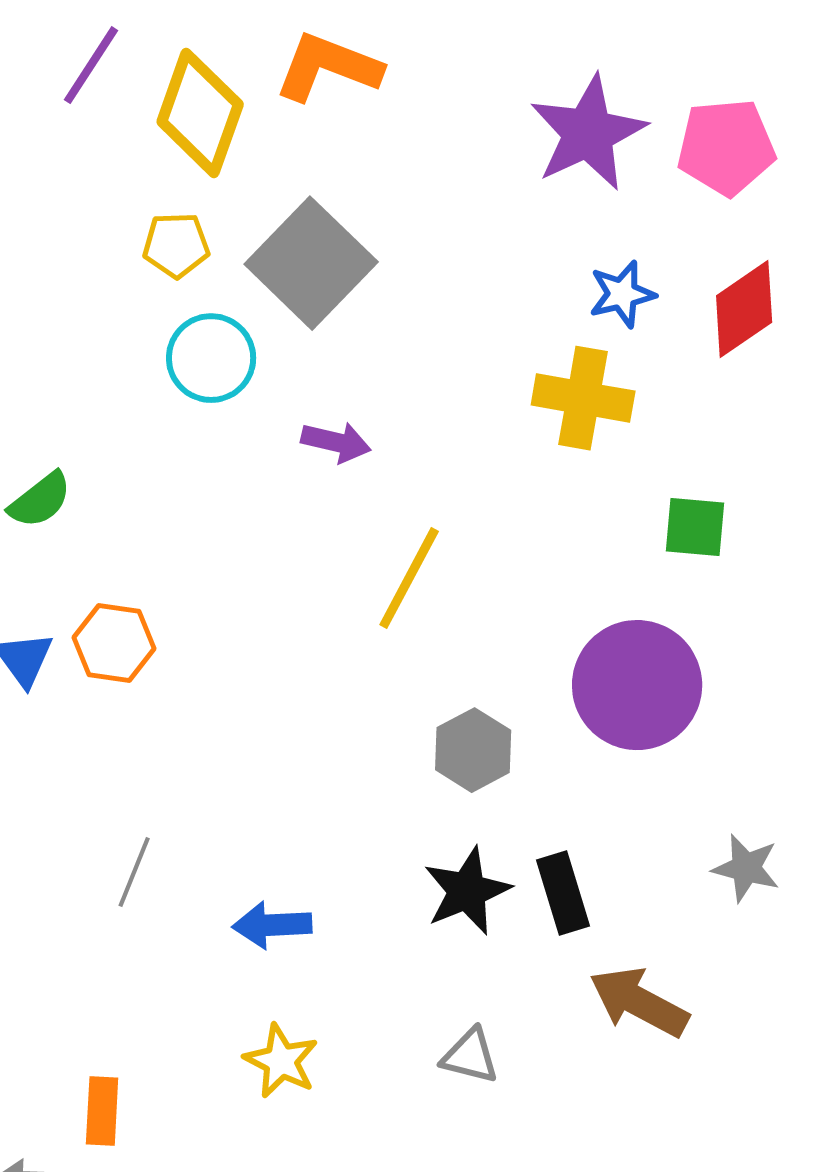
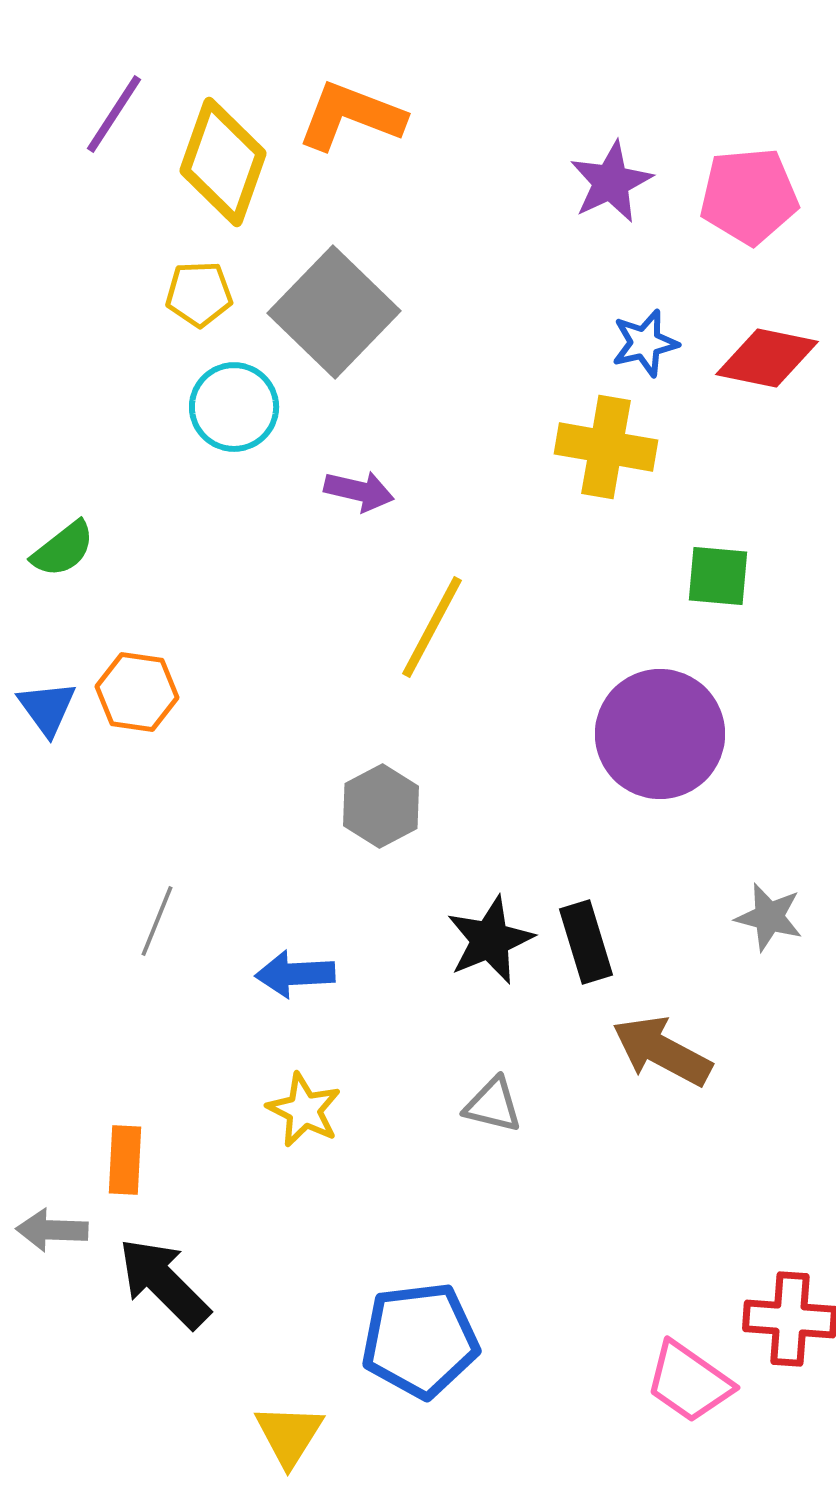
purple star: (588, 133) -> (611, 182), size x0.7
red diamond: (744, 309) -> (767, 358), turned 46
gray hexagon: (473, 750) -> (381, 806), moved

